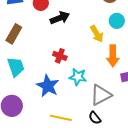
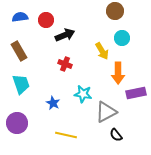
brown rectangle: (14, 34) -> (19, 51), turned -60
red cross: (60, 56) -> (65, 64), moved
blue star: (48, 86) -> (53, 103), size x0.6
black semicircle: (95, 118) -> (116, 135), moved

